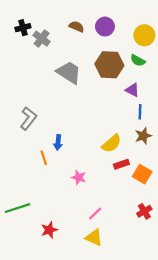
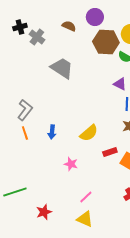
purple circle: (105, 27) -> (95, 17), moved
brown hexagon: (109, 65) -> (106, 42), moved
yellow semicircle: (112, 144) -> (89, 133), moved
orange line: (44, 158) -> (25, 133), moved

